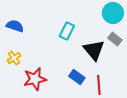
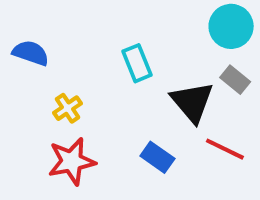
cyan rectangle: (67, 31) -> (137, 63), turned -48
yellow cross: (14, 58) -> (67, 108), moved
red line: (99, 85) -> (225, 149), moved, turned -60

